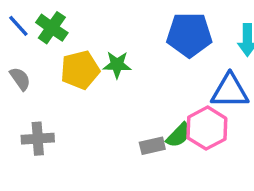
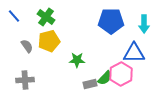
green cross: (52, 28) -> (46, 17), moved
green star: (117, 65) -> (77, 60), moved
gray semicircle: (20, 79) -> (27, 46), moved

